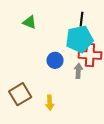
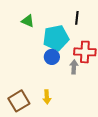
cyan pentagon: (79, 39) -> (56, 38), moved
brown square: (20, 94) -> (19, 101), moved

